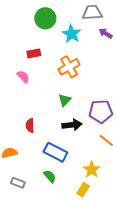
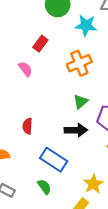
cyan star: (72, 34) -> (86, 25), turned -30
red rectangle: (34, 53) -> (40, 44), turned -48
green triangle: (65, 100) -> (81, 102), moved

